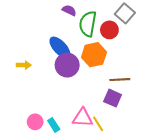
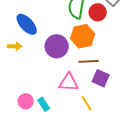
blue ellipse: (60, 48) -> (27, 24), moved
brown line: (120, 80) -> (89, 61), moved
pink triangle: (83, 118) -> (69, 82), moved

